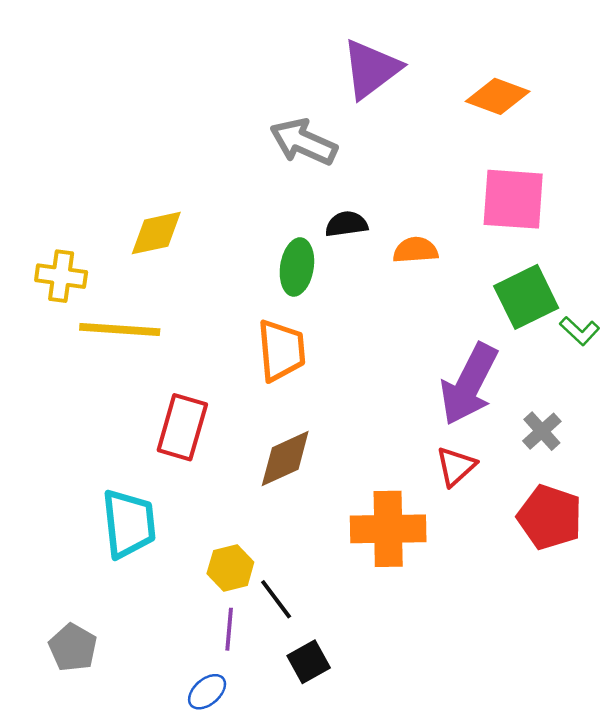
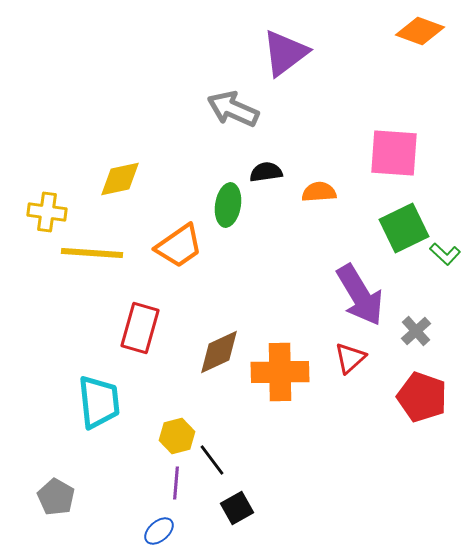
orange diamond: (498, 96) -> (420, 31), moved
orange trapezoid: (281, 350) -> (179, 246), moved, turned 60
purple arrow: (469, 384) -> (360, 295), turned -58
orange cross: (388, 529) -> (280, 372), moved

